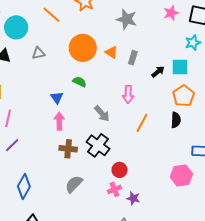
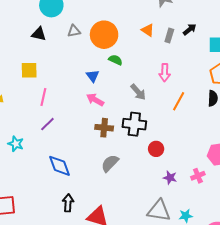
orange circle: (83, 48) -> (104, 35), moved
black arrow: (158, 72) -> (190, 29), moved
pink arrow: (59, 121) -> (95, 100), turned -60
black cross: (98, 145) -> (134, 124), turned -30
blue diamond: (24, 186) -> (59, 166), turned -50
pink cross: (114, 189) -> (198, 176), moved

